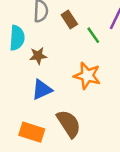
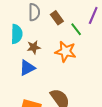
orange star: (87, 76) -> (65, 52), moved
blue triangle: (42, 90) -> (27, 68), moved

